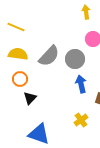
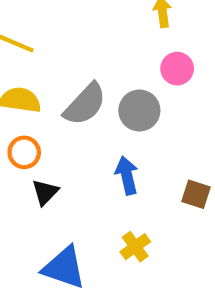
blue arrow: (81, 84) -> (127, 175), moved
yellow cross: (81, 120) -> (135, 247), moved

